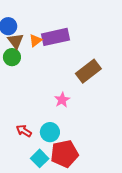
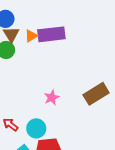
brown rectangle: (88, 71) -> (96, 94), moved

